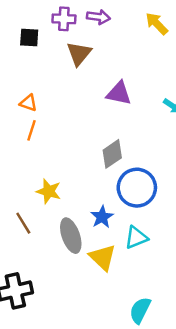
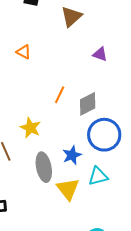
purple triangle: (119, 93) -> (100, 54), size x0.7
orange line: (32, 130) -> (60, 95), moved

